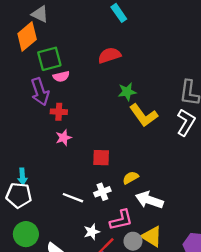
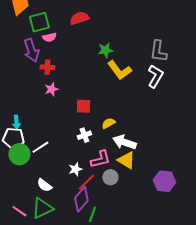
red semicircle: (109, 55) -> (79, 18), moved
white line: (73, 198) -> (40, 147), moved, turned -54
green circle: (26, 234) -> (19, 154), moved
yellow triangle: (152, 236) -> (126, 160), moved

